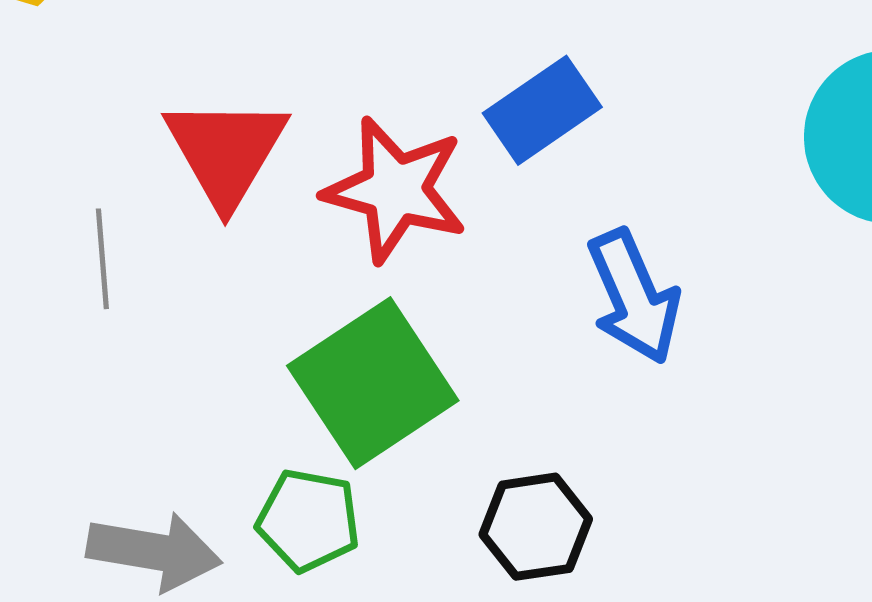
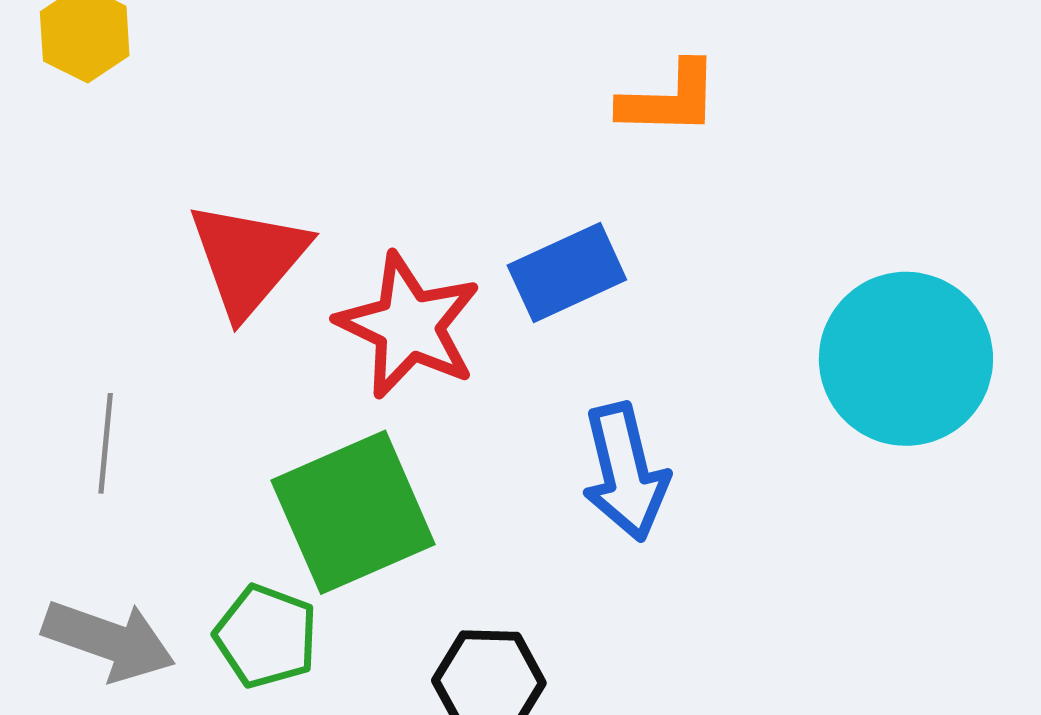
gray line: (102, 259) -> (106, 443), moved

